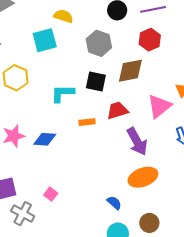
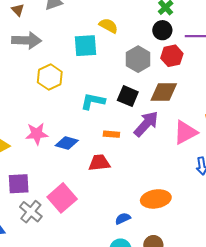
red hexagon: (150, 40) -> (172, 56), moved
red trapezoid: (117, 110) -> (99, 163), moved
purple arrow: (137, 141) -> (146, 124), moved, turned -120
pink square: (51, 194) -> (62, 198), size x2.0
blue semicircle: (114, 203) -> (123, 219), turned -77

